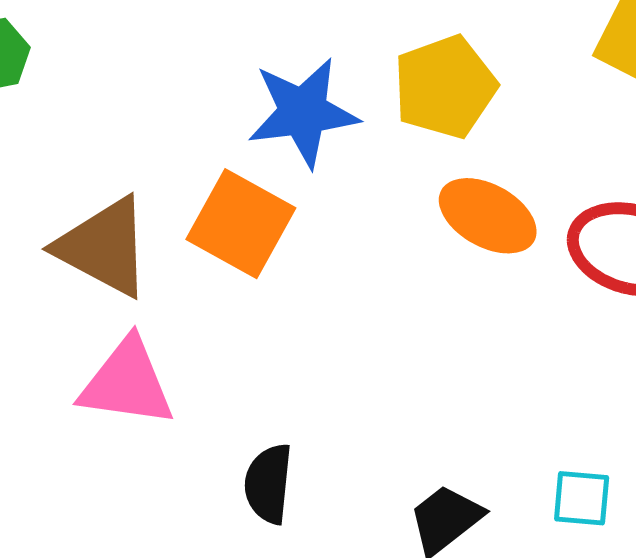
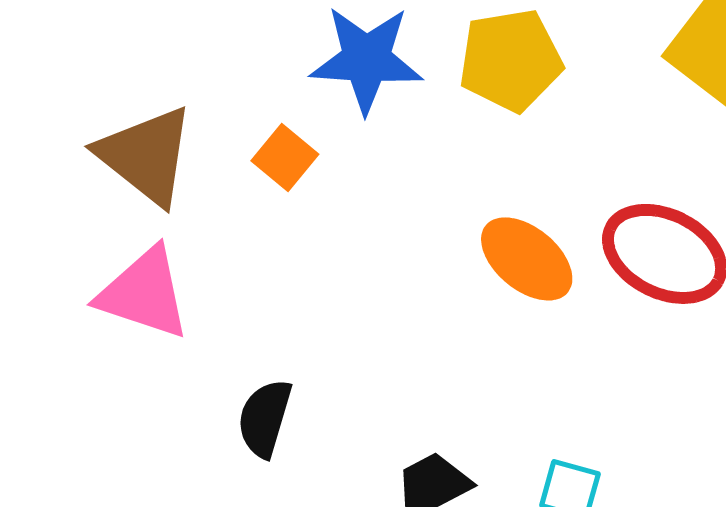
orange ellipse: (488, 216) -> (527, 259), moved
orange square: (241, 224) -> (285, 158), size x0.6

